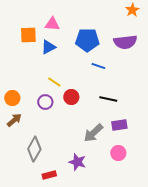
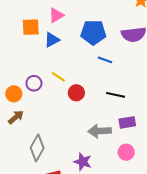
pink triangle: (52, 24) -> (56, 15), turned -35
purple circle: (45, 102) -> (34, 83), moved
gray arrow: (93, 133) -> (100, 131), turned 40

